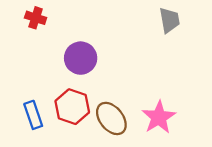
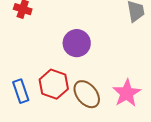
purple circle: (81, 58) -> (77, 43), moved

